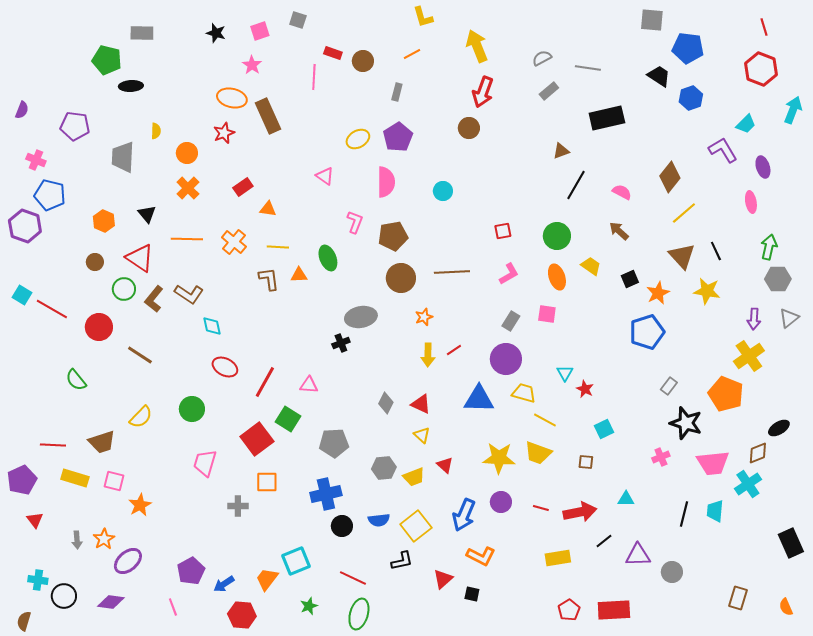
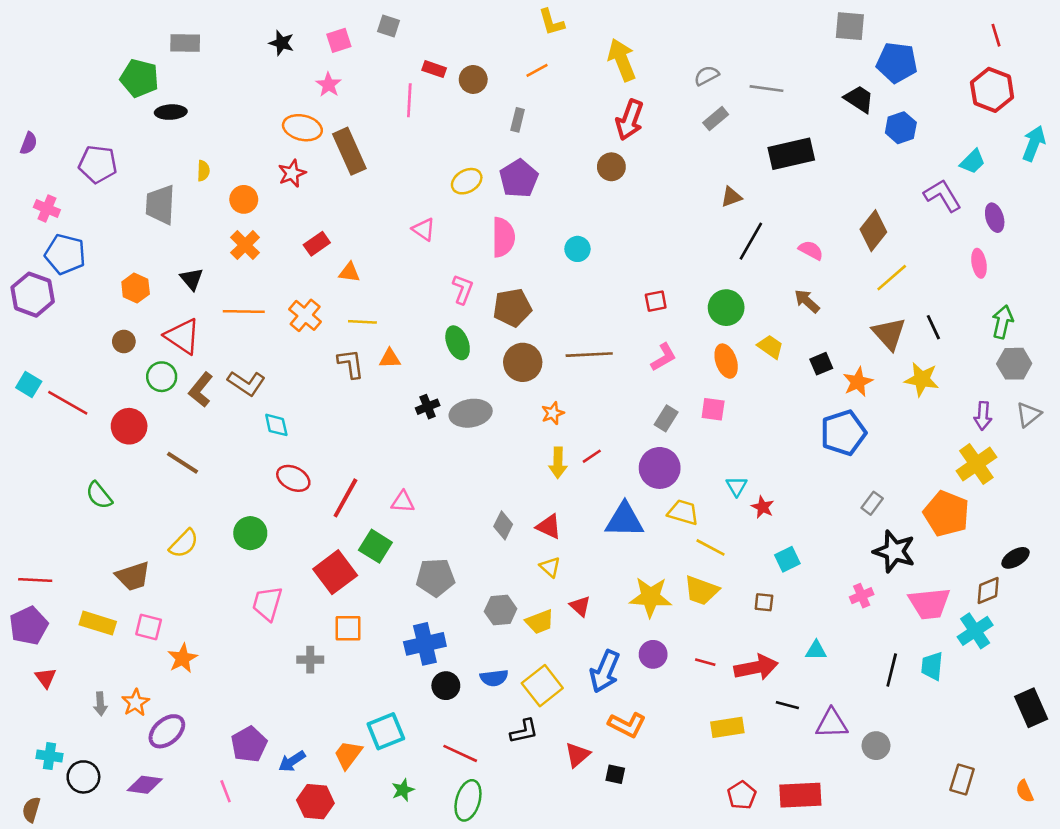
green ellipse: (328, 258) -> (458, 343), moved
black cross: (341, 343) -> (428, 407), moved
red line: (53, 445) -> (35, 580), moved
black line: (604, 541) -> (787, 705), turned 54

